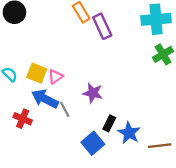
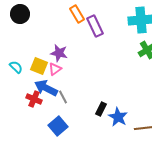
purple star: (93, 93) -> (59, 53), moved
red cross: (23, 119) -> (34, 99), moved
blue square: (93, 143) -> (58, 126), moved

